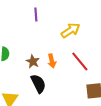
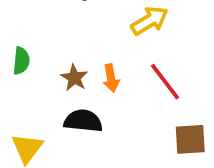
black semicircle: (38, 84) -> (83, 121), turned -60

